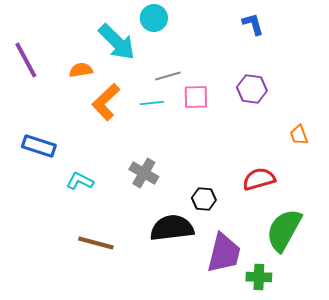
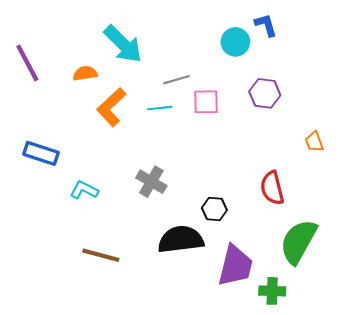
cyan circle: (154, 18) -> (235, 42), moved
red semicircle: (259, 179) -> (272, 188), turned -88

